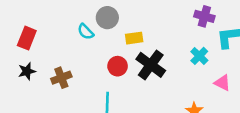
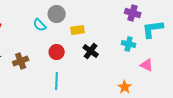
cyan cross: (199, 56) -> (129, 44), turned -32
black cross: (151, 65) -> (91, 51), size x0.7
red circle: (118, 66) -> (57, 52), moved

